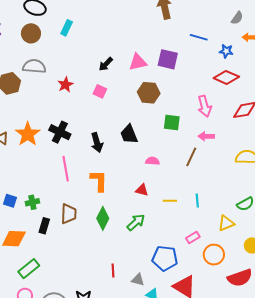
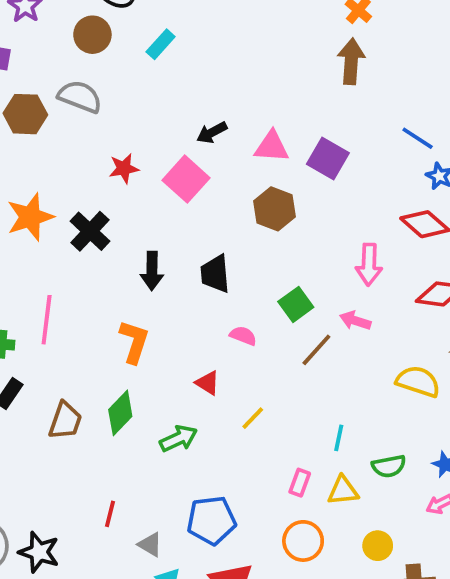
blue line: (199, 37) -> (418, 138), moved
red star: (65, 85) -> (124, 168), moved
pink square: (100, 91) -> (186, 179), size x1.6
green square: (172, 123) -> (296, 304), moved, turned 30
pink line: (66, 169) -> (47, 320), moved
cyan line: (197, 200) -> (339, 438), moved
yellow line: (170, 201) -> (253, 418), turned -64
brown trapezoid: (69, 214) -> (65, 421), moved
pink rectangle: (193, 238) -> (300, 483), moved, turned -56
blue pentagon: (165, 258) -> (211, 520), turned -30

